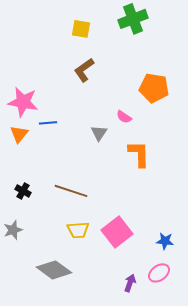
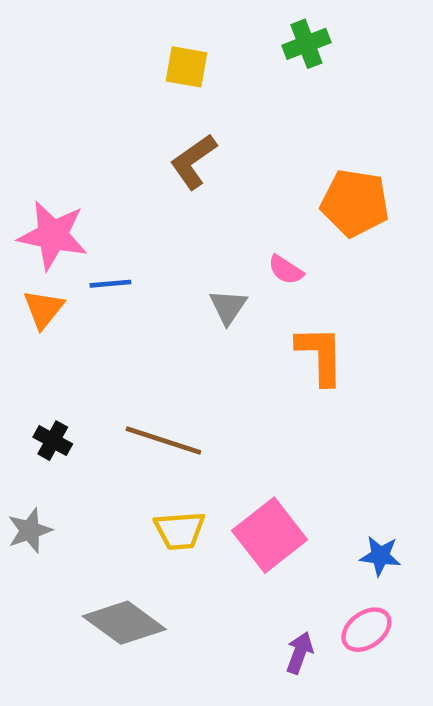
green cross: (133, 19) -> (306, 44), size x0.7

